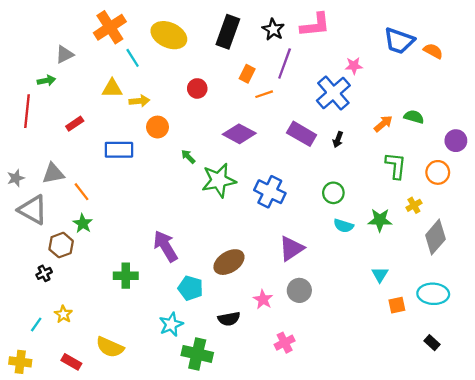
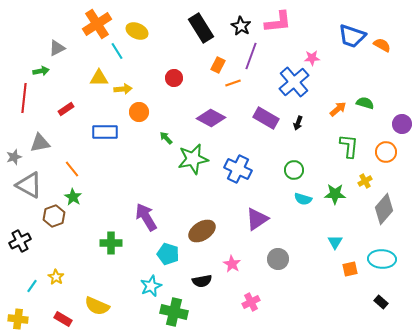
black rectangle: (228, 32) -> (201, 28), turned -52
yellow ellipse: (169, 35) -> (137, 31), moved, size x0.7
gray triangle: (53, 174) -> (40, 143), moved
black cross: (44, 273) -> (20, 241), moved, size x1.5
gray circle: (299, 290) -> (278, 259), moved

